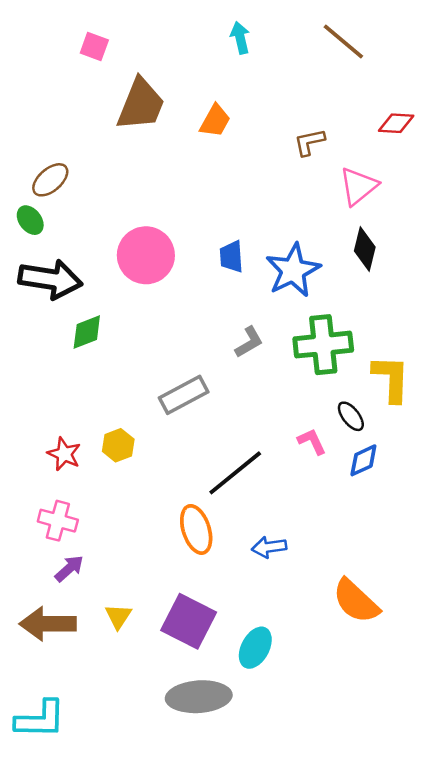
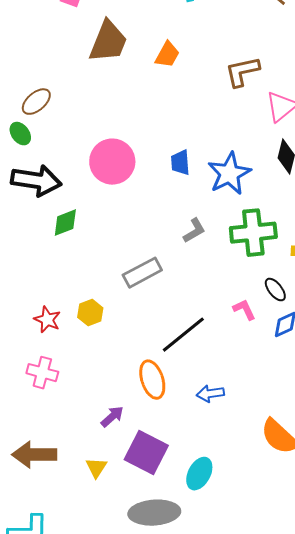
brown L-shape: (309, 142) -> (242, 72), size x1.4
purple arrow: (69, 568) -> (112, 417), moved
yellow triangle: (118, 616) -> (96, 468), moved

